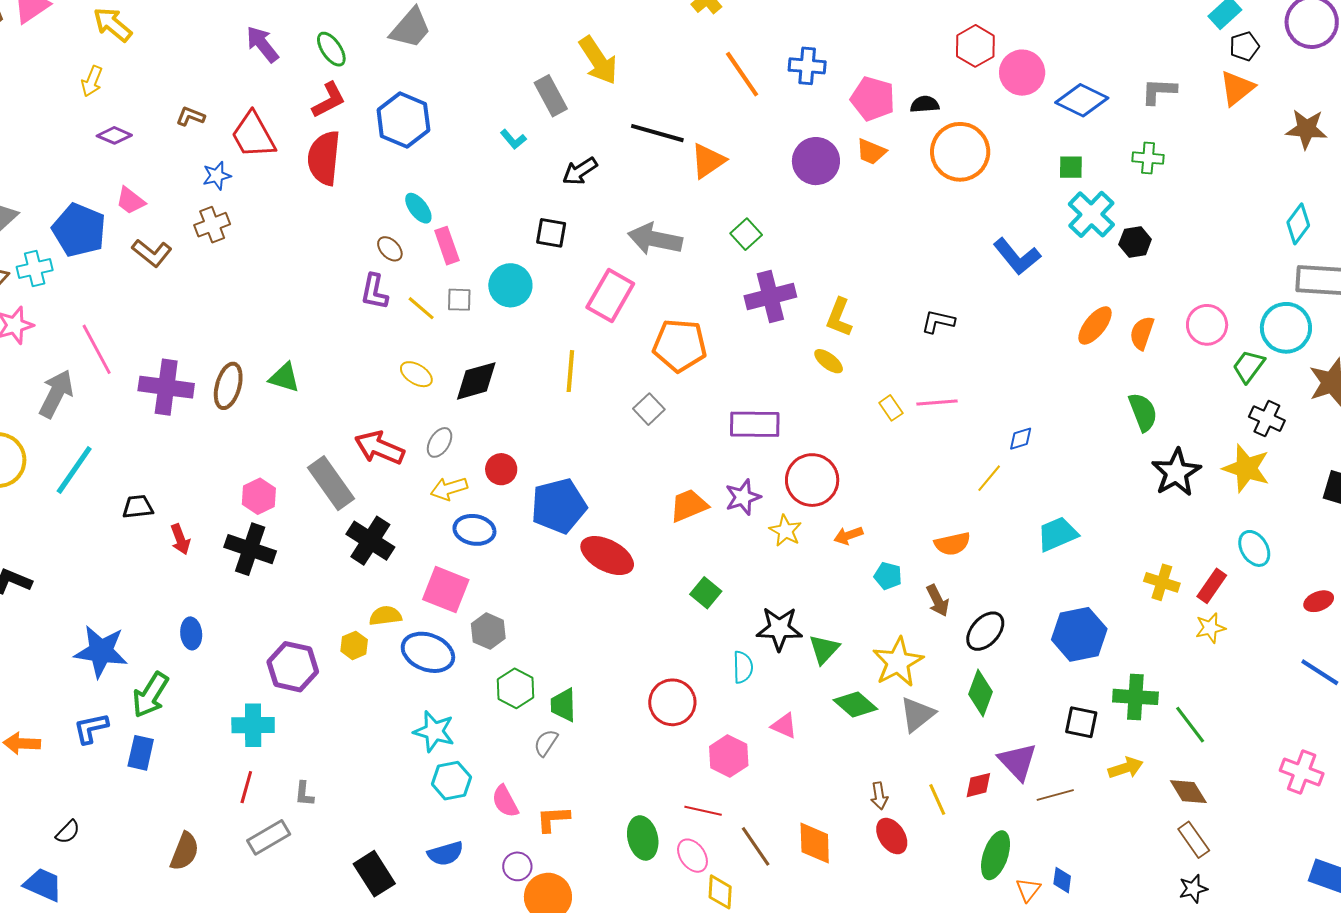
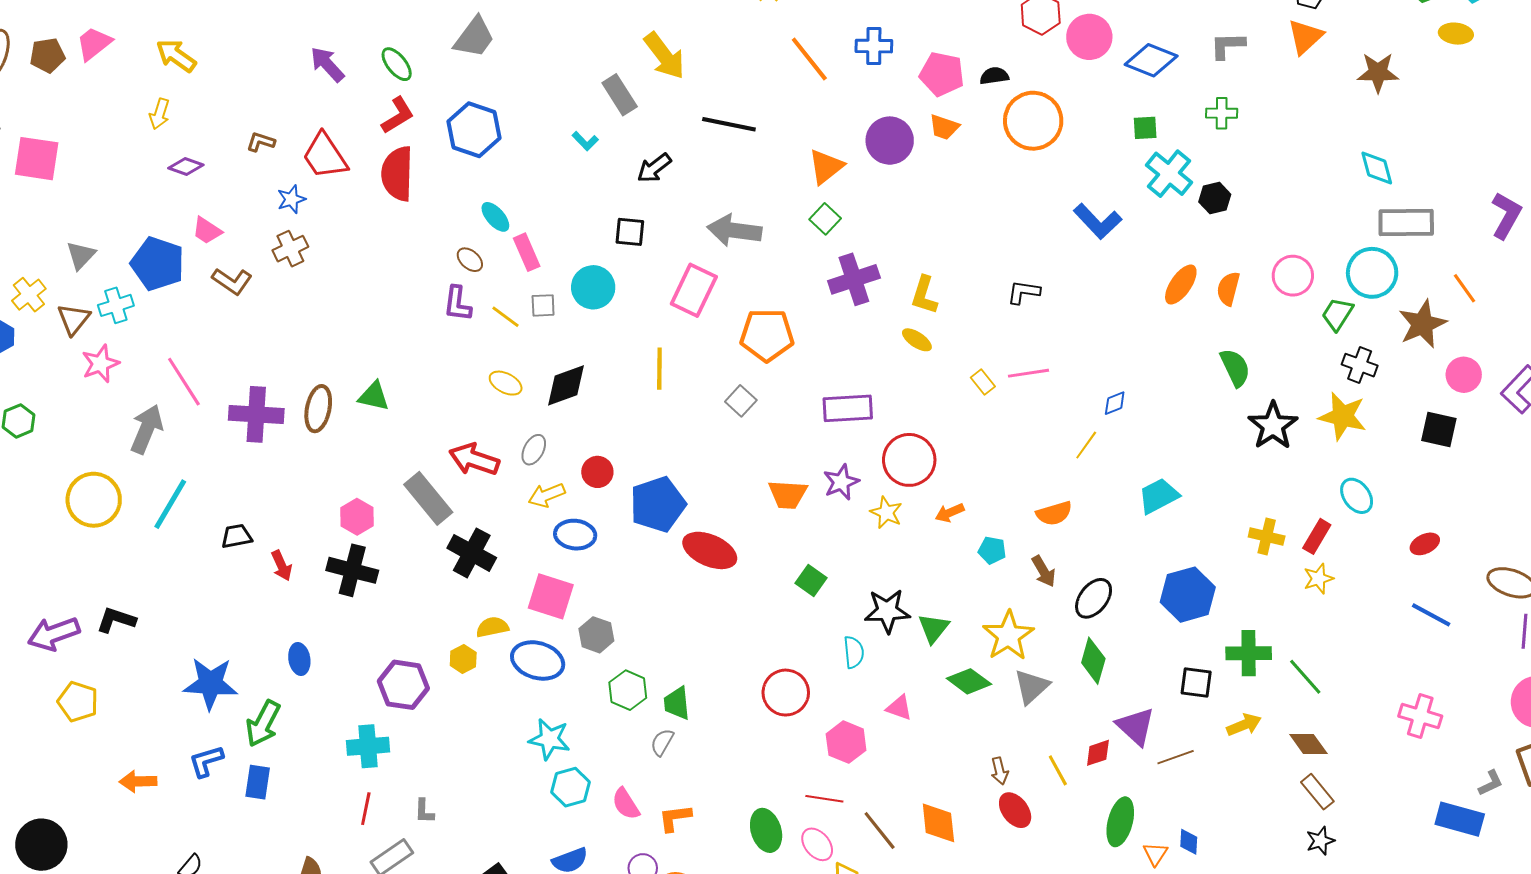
orange triangle: (708, 161) -> (826, 167), moved
cyan diamond: (1298, 224) -> (1377, 168), turned -48
orange trapezoid: (689, 506) -> (788, 494), turned -150

